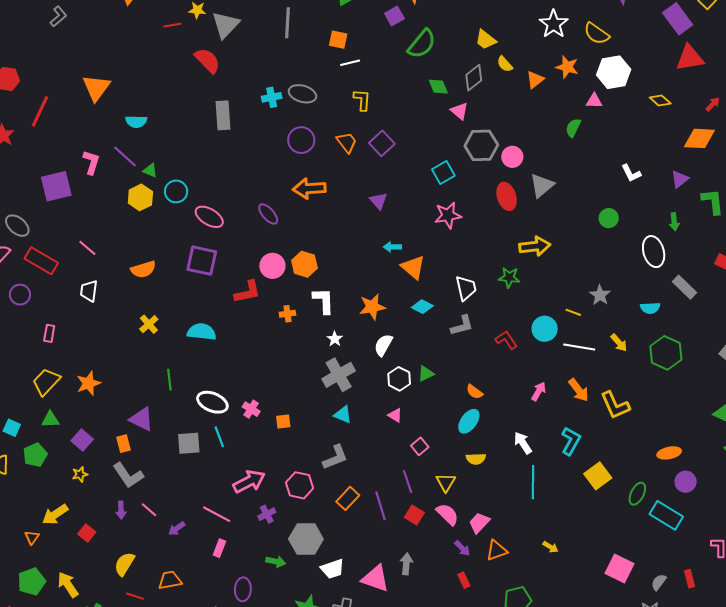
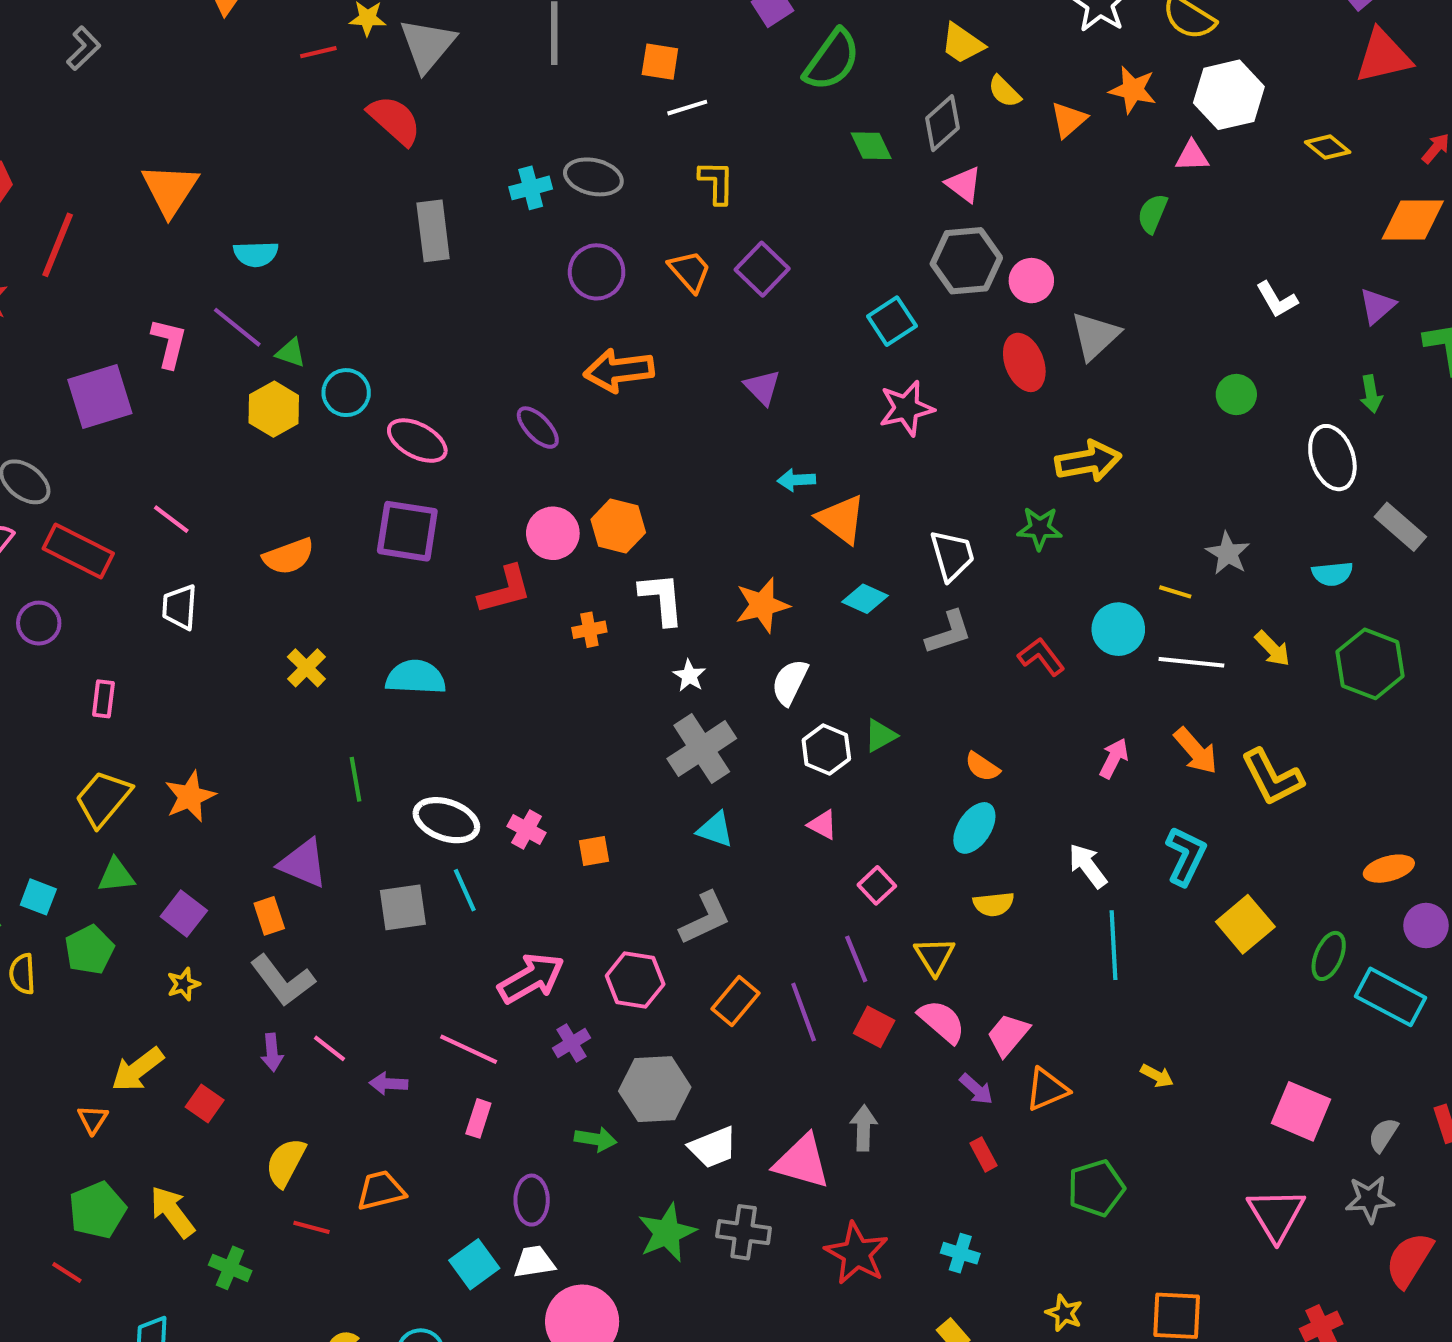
pink triangle: (459, 111) -> (964, 184), moved
purple arrow: (177, 529) -> (388, 1084), turned 42

